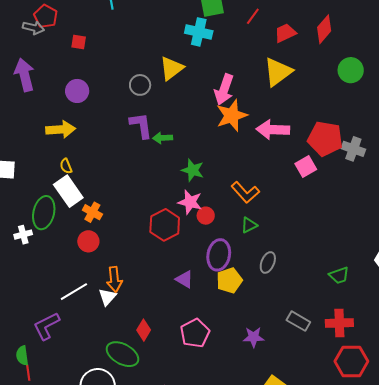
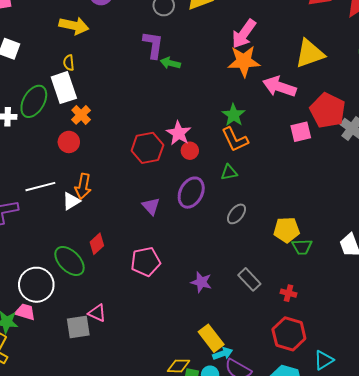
yellow triangle: (278, 72) -> (310, 54), moved
green star: (193, 170) -> (234, 115), moved
yellow pentagon: (229, 280) -> (287, 230), moved
red cross: (339, 323) -> (288, 293), size x0.6

